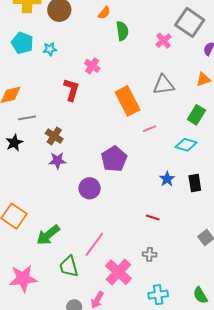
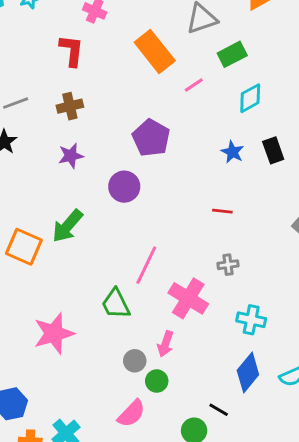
green rectangle: (196, 115) -> (232, 54), moved, turned 42
brown cross: (54, 136) -> (70, 106), moved, turned -36
cyan diamond: (186, 145) -> (250, 98), turned -35
green arrow: (48, 235) -> (67, 226), moved
cyan cross: (158, 295) -> (251, 320), turned 30

